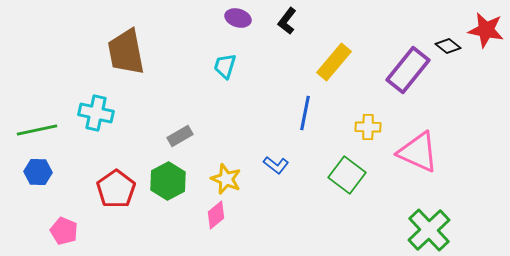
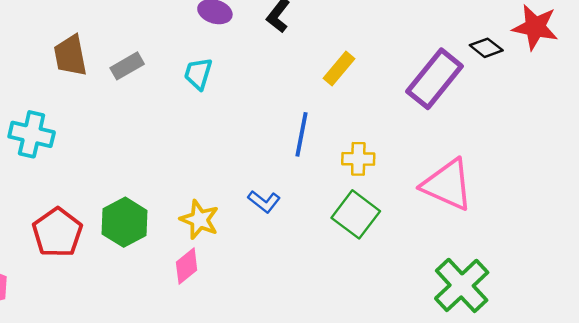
brown trapezoid: (126, 52) -> (70, 56), size x0.7
yellow rectangle: (334, 62) -> (339, 68), size x0.7
yellow cross: (368, 127) -> (358, 159), moved
gray rectangle: (180, 136) -> (127, 66), moved

